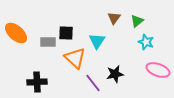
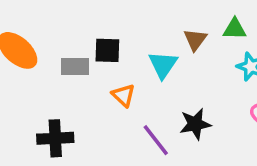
brown triangle: (114, 18) -> (195, 40), moved
green triangle: (137, 21) -> (235, 29), turned 40
orange triangle: (75, 58) -> (123, 95), size x0.6

